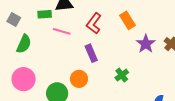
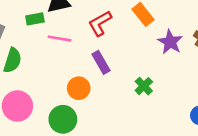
red L-shape: (94, 23) -> (100, 23), turned 30
orange circle: (79, 79) -> (79, 88), moved

